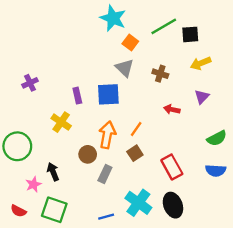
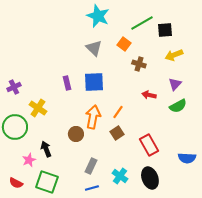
orange square: (130, 43) -> (124, 44), moved
gray triangle: (125, 68) -> (94, 48), moved
purple cross: (30, 83) -> (14, 87), moved
yellow cross: (61, 122) -> (38, 108), moved
green semicircle: (217, 138) -> (178, 106), moved
blue semicircle: (216, 171) -> (187, 158), moved
gray rectangle: (105, 174) -> (91, 166), moved
cyan cross: (138, 203) -> (120, 176), size x0.7

